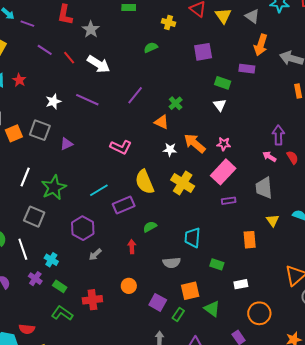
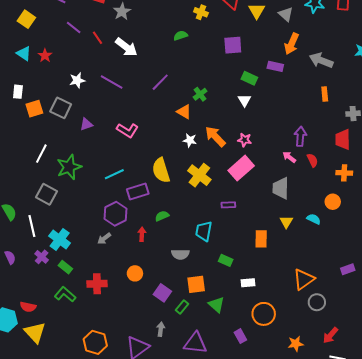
pink L-shape: (121, 147) -> (128, 130), moved
purple rectangle: (229, 201) -> (228, 205), moved
purple hexagon: (83, 228) -> (115, 214), moved
cyan cross: (51, 260) -> (60, 239), size x1.5

